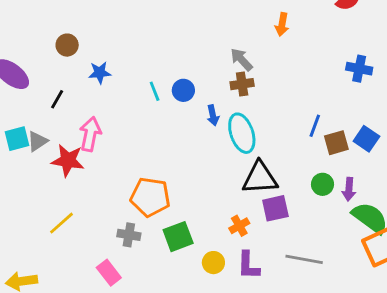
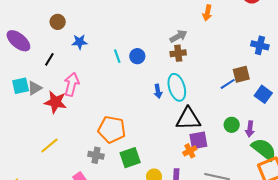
gray arrow: (242, 60) -> (178, 36), turned 102
blue arrow: (213, 115) -> (158, 91), moved
blue line: (315, 126) -> (228, 84), turned 35
brown square: (336, 143) -> (241, 74), moved
orange cross: (239, 226) -> (190, 151), moved

